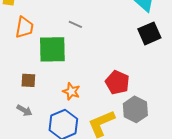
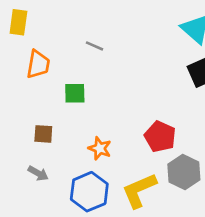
gray line: (75, 24) -> (95, 46), moved
green square: (52, 49) -> (75, 93), size x0.6

